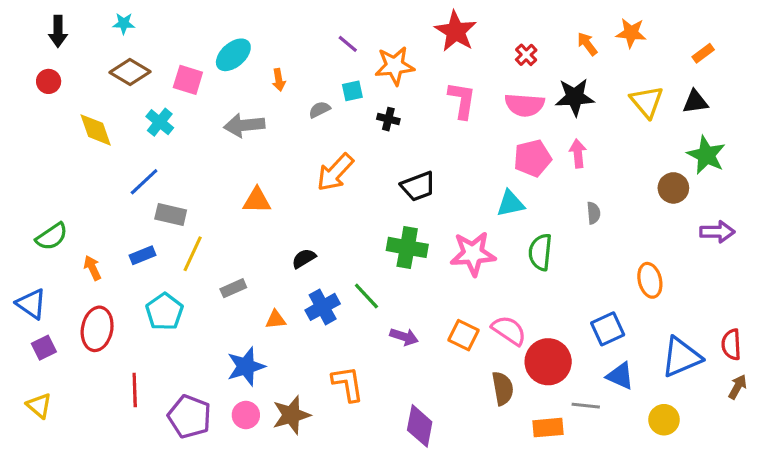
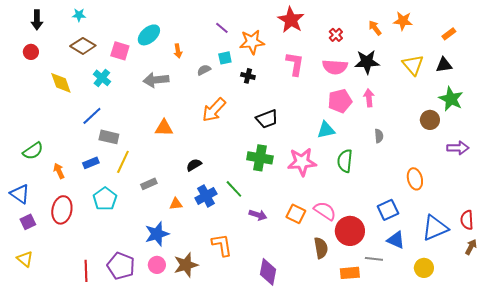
red line: (135, 390) -> (86, 271), moved

